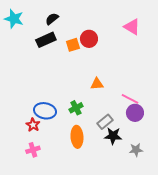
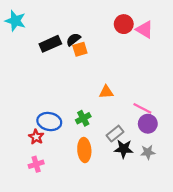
black semicircle: (52, 19) -> (73, 39), moved
red circle: (89, 39) -> (124, 24), moved
gray star: (136, 150) -> (148, 152), moved

